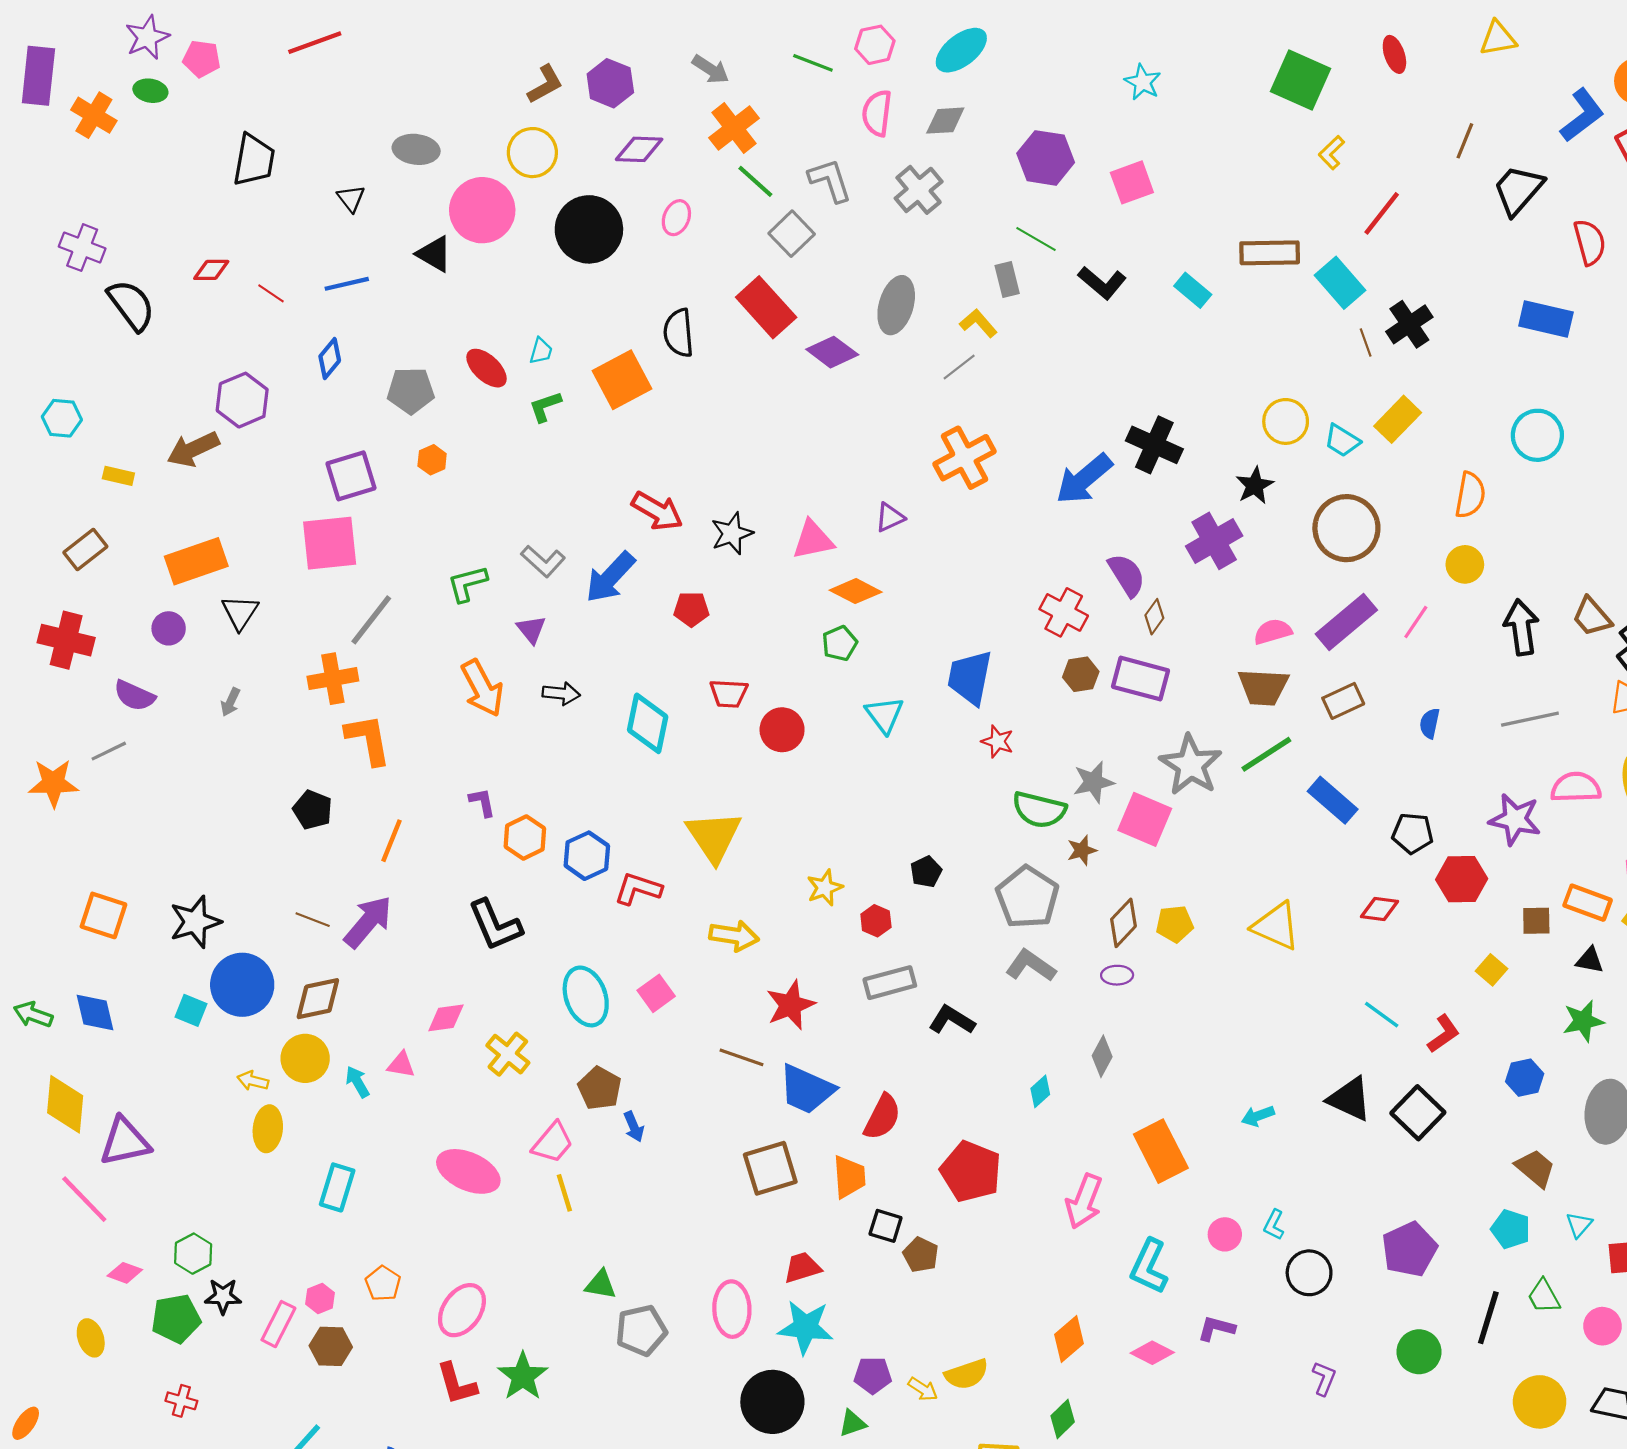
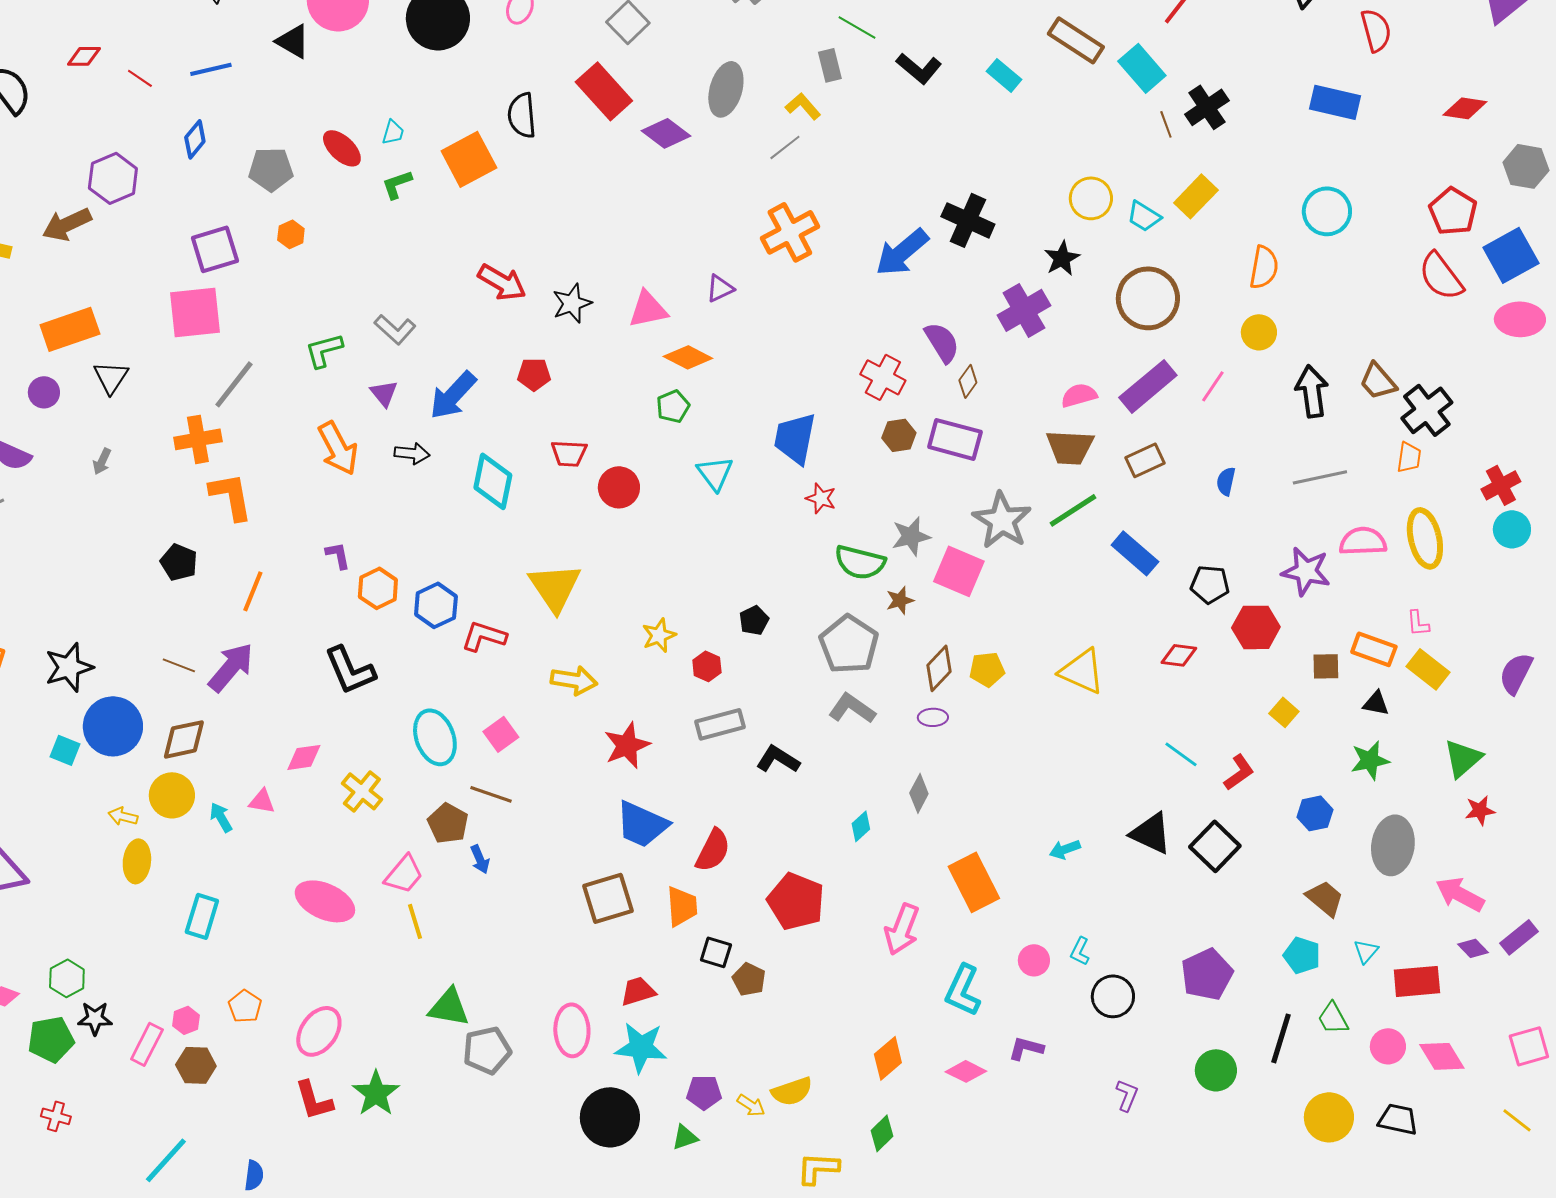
brown rectangle: (1270, 253) -> (1076, 40), turned 34
blue arrow: (610, 577) -> (453, 395), moved
brown line: (741, 1057) -> (491, 794), moved
green triangle: (601, 1285) -> (449, 1007), size x1.4

